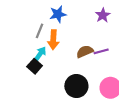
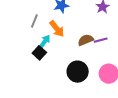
gray line: (40, 31) -> (34, 21), moved
orange arrow: (53, 40) -> (57, 29), turned -42

